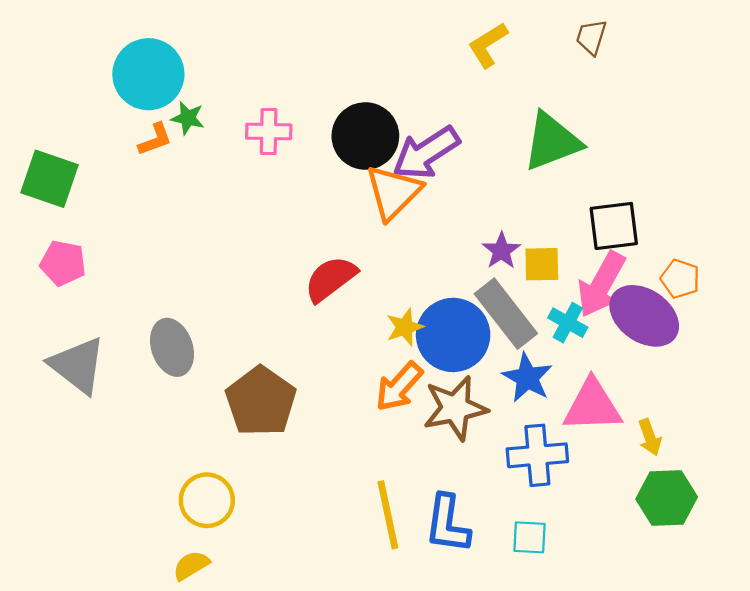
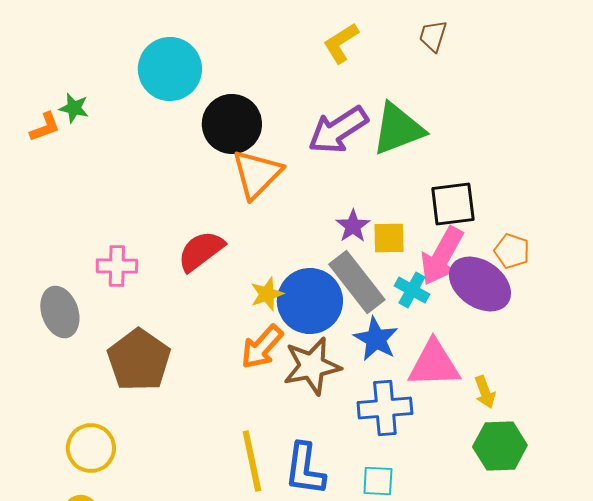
cyan circle: (148, 74) -> (170, 69), moved
pink cross: (269, 132) -> (117, 266), moved
purple arrow: (426, 153) -> (338, 130), moved

